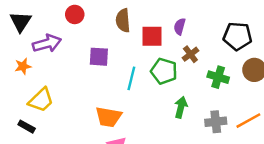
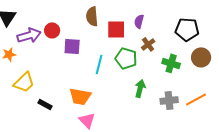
red circle: (75, 14) -> (52, 30), moved
black rectangle: (27, 127) -> (45, 104), moved

